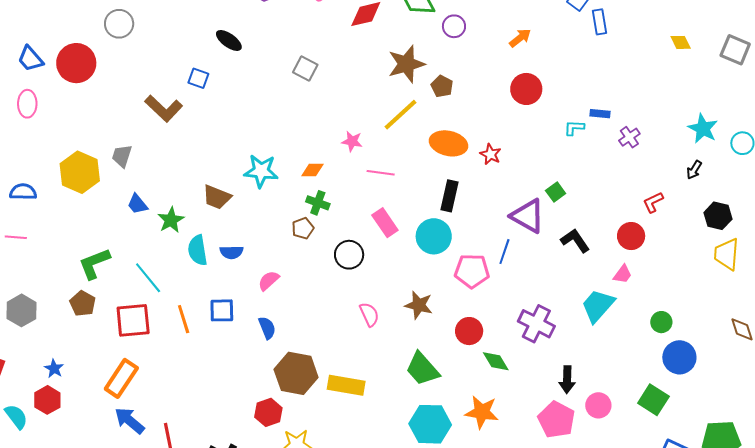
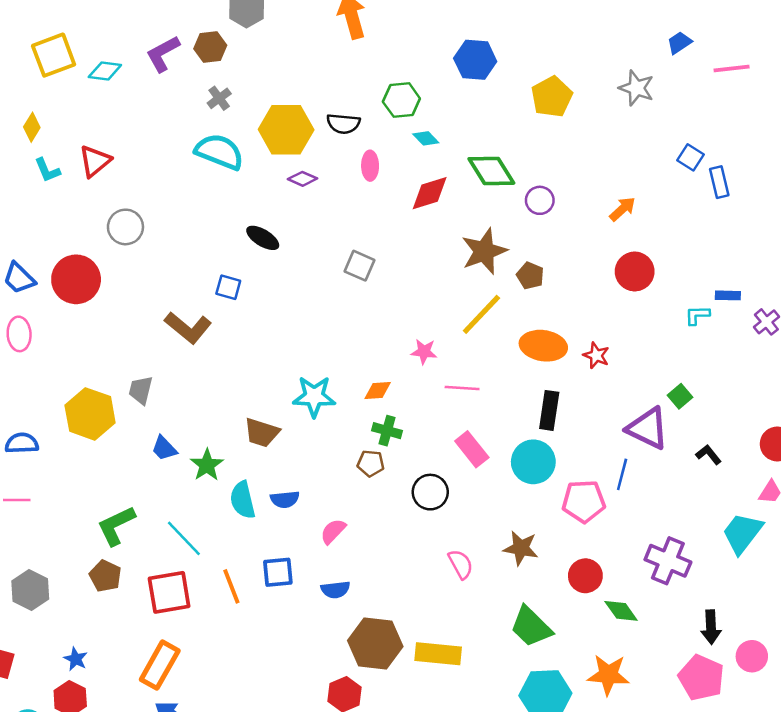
brown pentagon: (303, 228) -> (371, 463), turned 30
black L-shape: (575, 241) -> (709, 455), size x0.7
blue semicircle: (267, 328) -> (335, 590), turned 110

